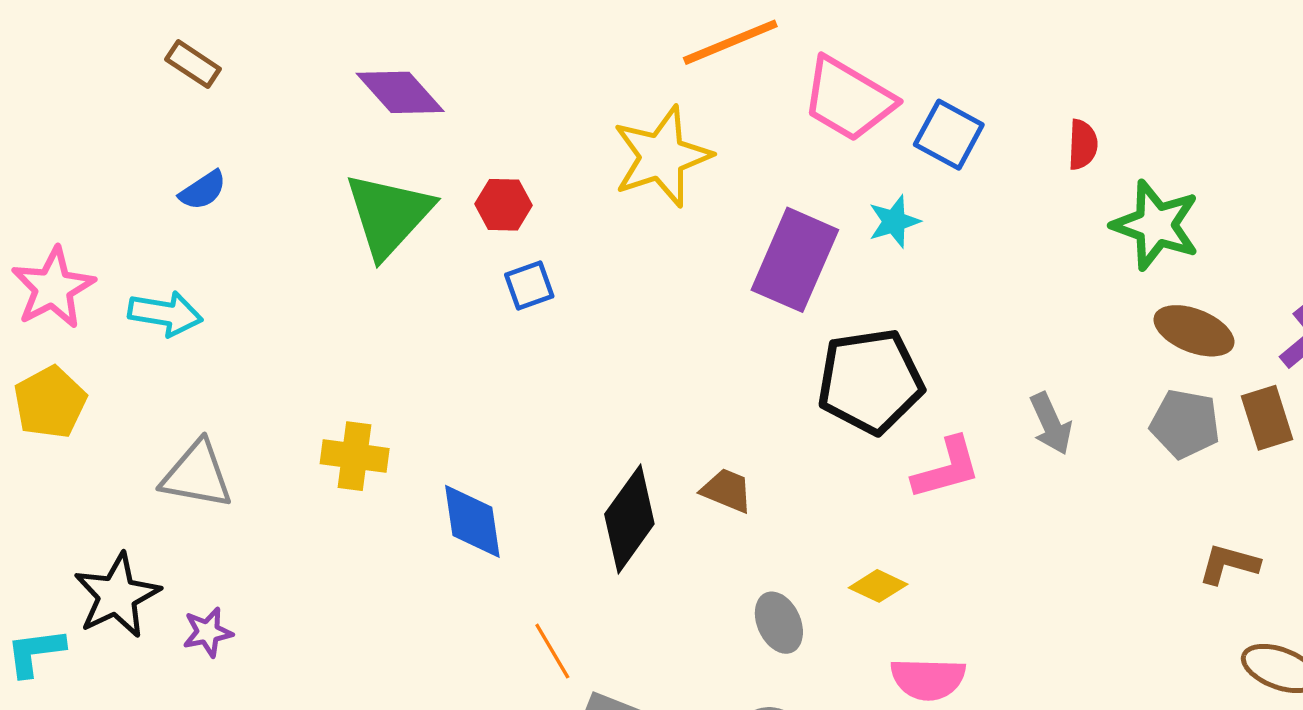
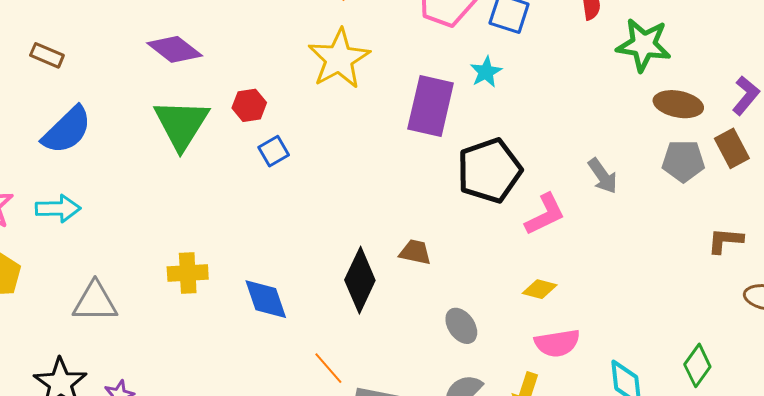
blue semicircle: (203, 190) -> (67, 130), size x1.8
yellow diamond: (878, 586) -> (540, 289), moved

